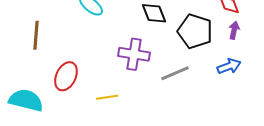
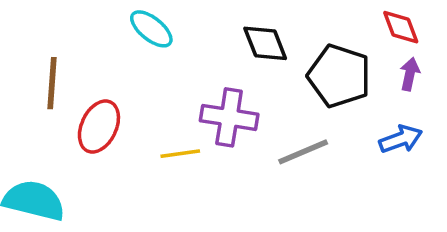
red ellipse: (66, 76) -> (99, 126), moved
yellow line: (107, 97) -> (180, 154), moved

